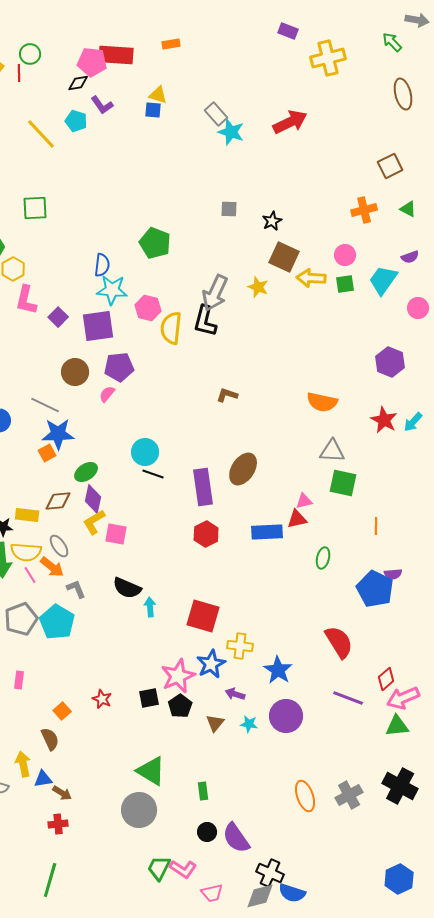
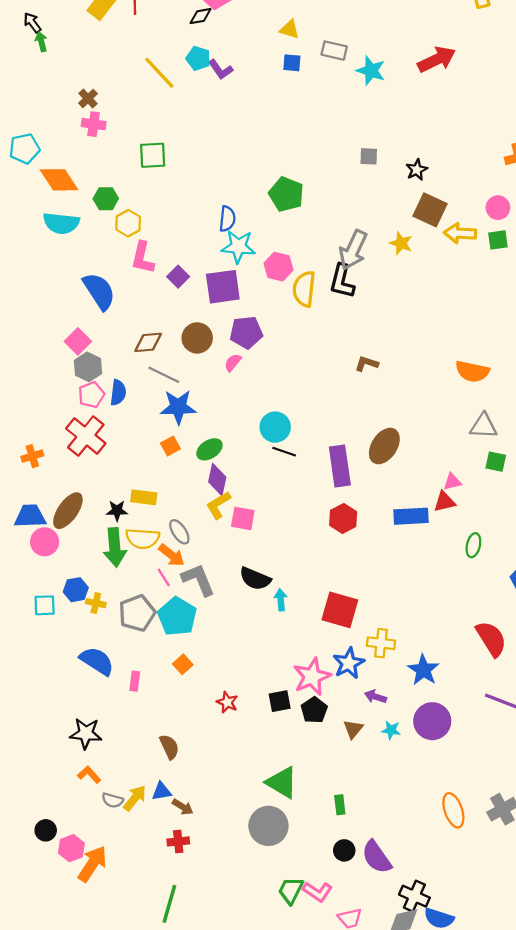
purple L-shape: (102, 105) -> (221, 69), moved
blue square: (153, 110) -> (292, 63), moved
gray rectangle: (216, 114) -> (334, 51), moved, turned -35
orange square: (47, 453) -> (170, 446), moved
green square: (343, 483) -> (496, 462), size x0.7
brown diamond: (58, 501) -> (148, 342), moved
pink line: (30, 575) -> (164, 577), moved
gray L-shape: (76, 589) -> (198, 580), size x1.6
orange square: (62, 711) -> (183, 664), moved
yellow arrow: (23, 764) -> (135, 798), moved, turned 50

